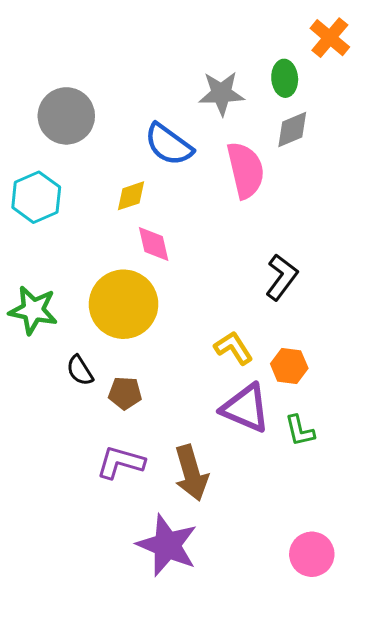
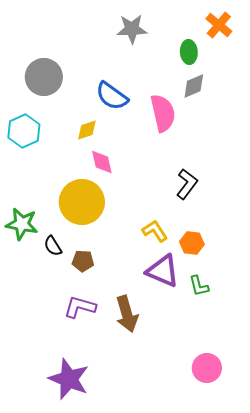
gray star: (221, 93) -> (132, 29), moved
green star: (33, 310) -> (22, 224), moved
purple star: (167, 545) -> (69, 379), moved

